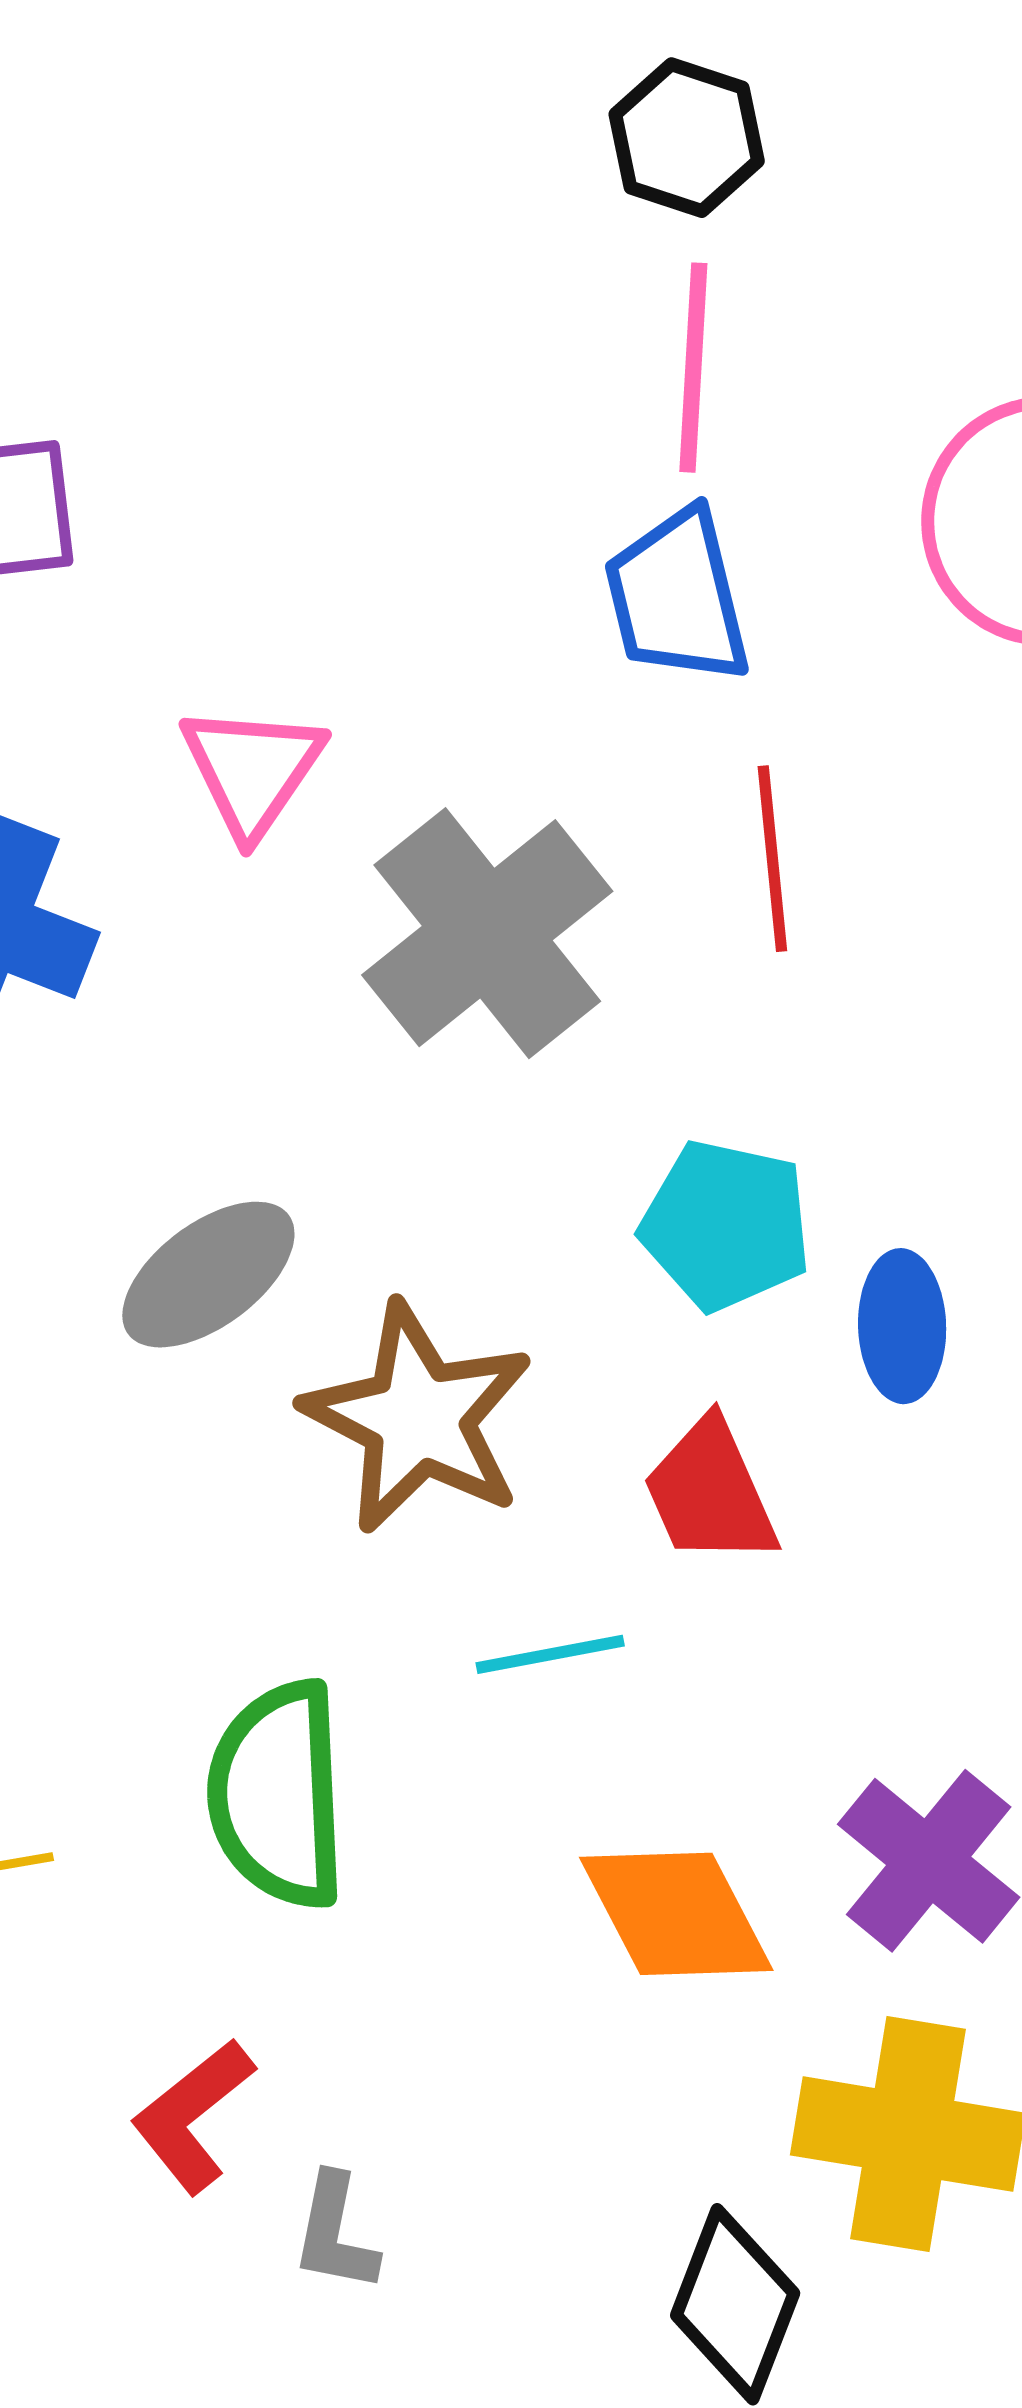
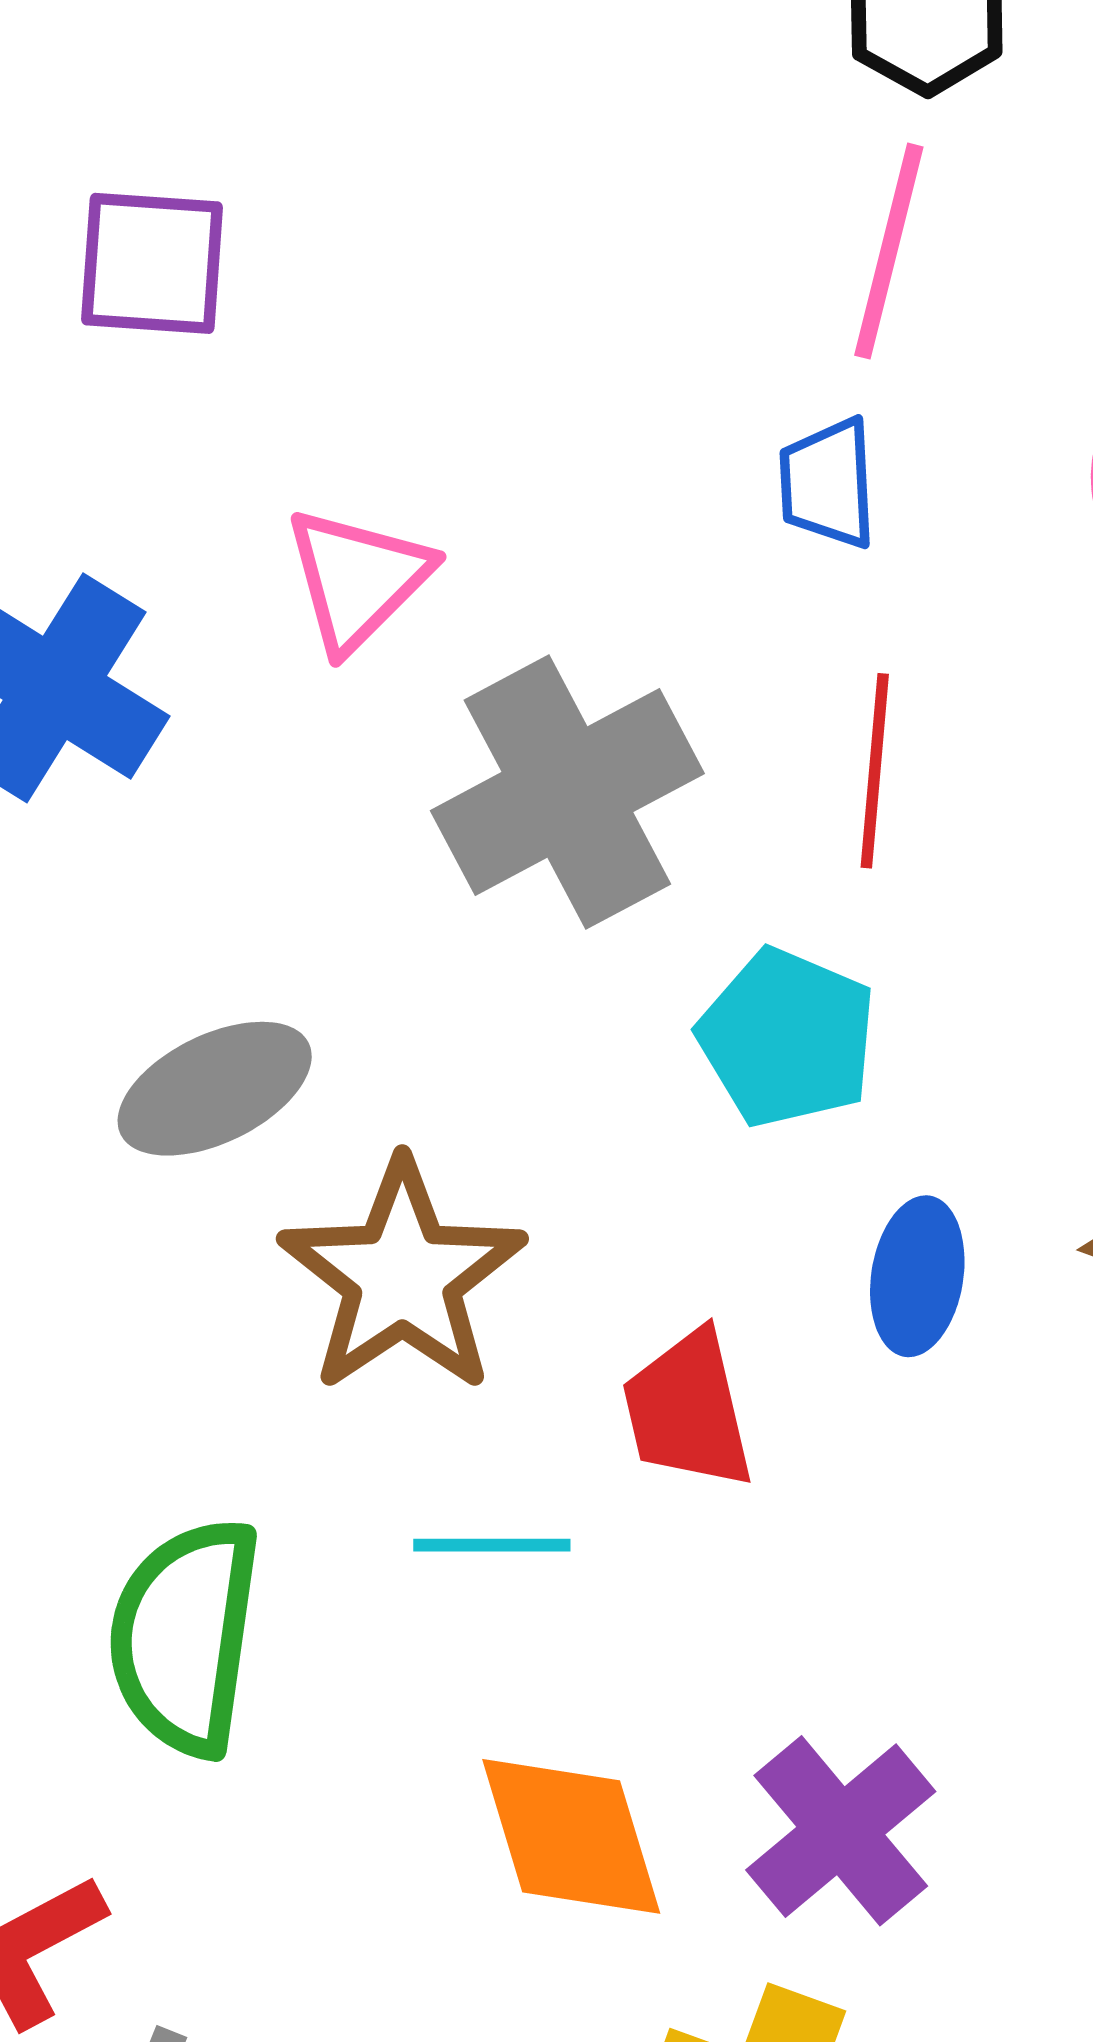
blue trapezoid: (677, 597) -> (828, 483), size x0.7
cyan pentagon: (726, 1225) -> (787, 1038), moved

